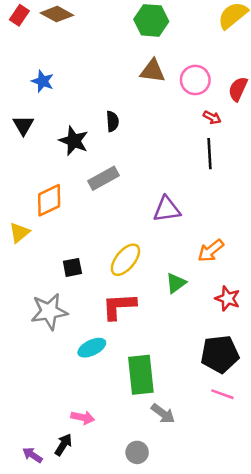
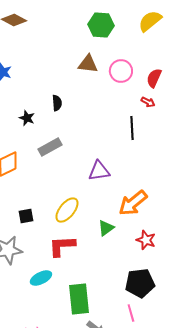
green hexagon: (151, 20) -> (101, 25), moved
red arrow: (212, 117) -> (148, 102), moved
black star: (74, 141) -> (27, 118), size x0.7
orange arrow: (211, 251) -> (133, 203), size x1.4
pink line: (222, 394) -> (131, 313), moved, turned 54

